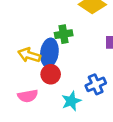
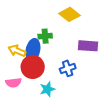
red circle: (51, 74) -> (33, 67), size x1.5
blue cross: (96, 84) -> (68, 68), moved

